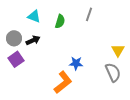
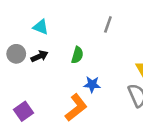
green semicircle: (60, 21) -> (77, 55), moved
purple square: (16, 59) -> (24, 111), moved

